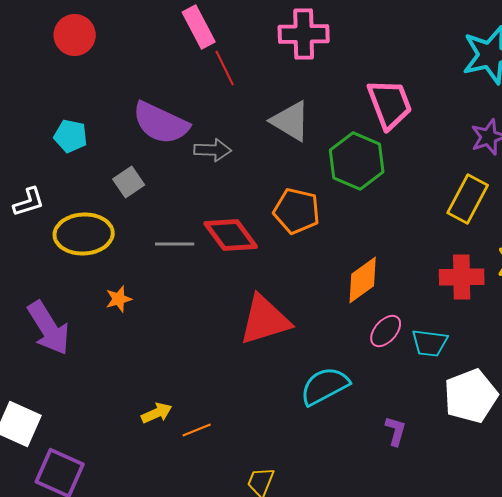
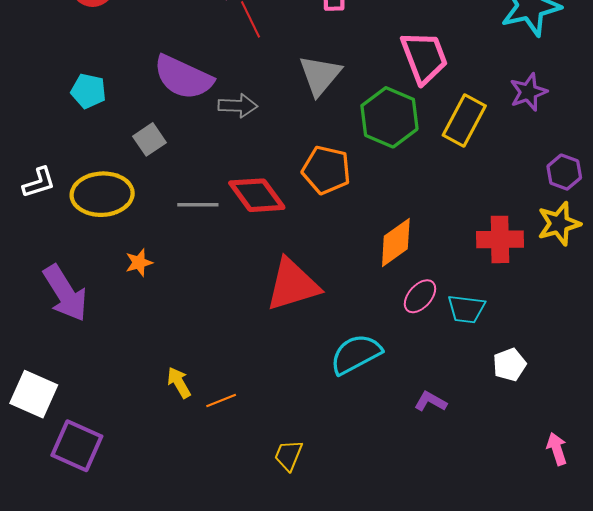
gray triangle: (291, 121) -> (320, 75), turned 39
yellow rectangle: (468, 199) -> (464, 120), moved
white L-shape: (29, 202) -> (39, 183), moved
white pentagon: (471, 396) -> (509, 365), size x0.6
yellow arrow: (157, 413) -> (179, 383), turned -96
purple L-shape: (396, 431) -> (431, 402), turned -76

